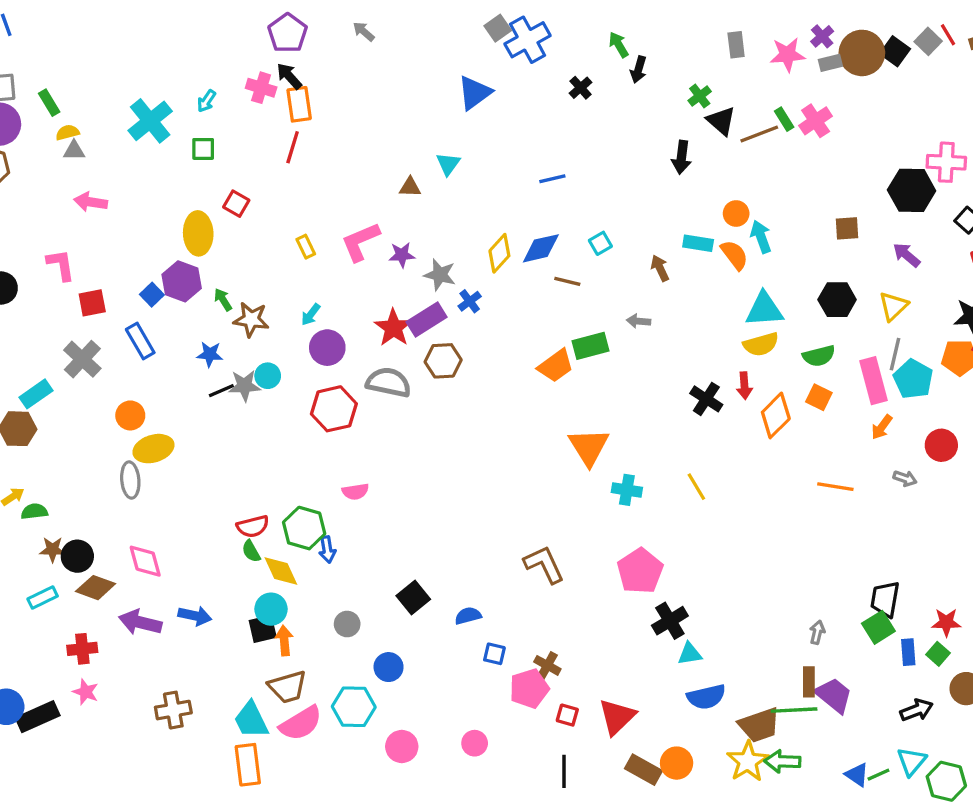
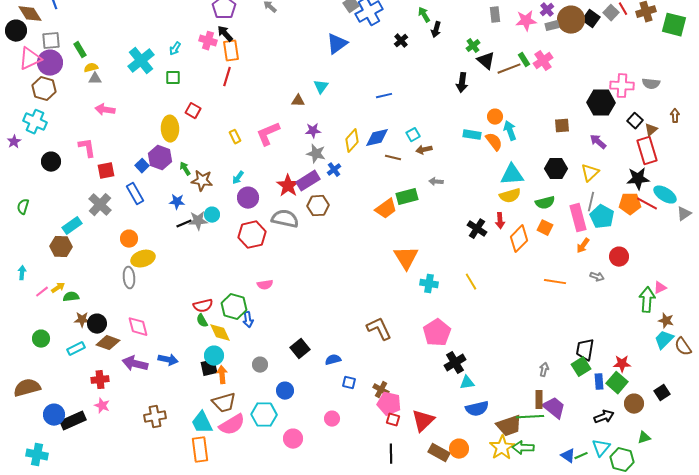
purple star: (402, 255) -> (313, 131), moved
brown arrow: (660, 268) -> (424, 150), moved, turned -77
green square: (938, 654) -> (617, 383), size x1.5
pink pentagon: (529, 689) -> (389, 404), moved, turned 30
pink circle: (475, 743) -> (332, 419), moved

